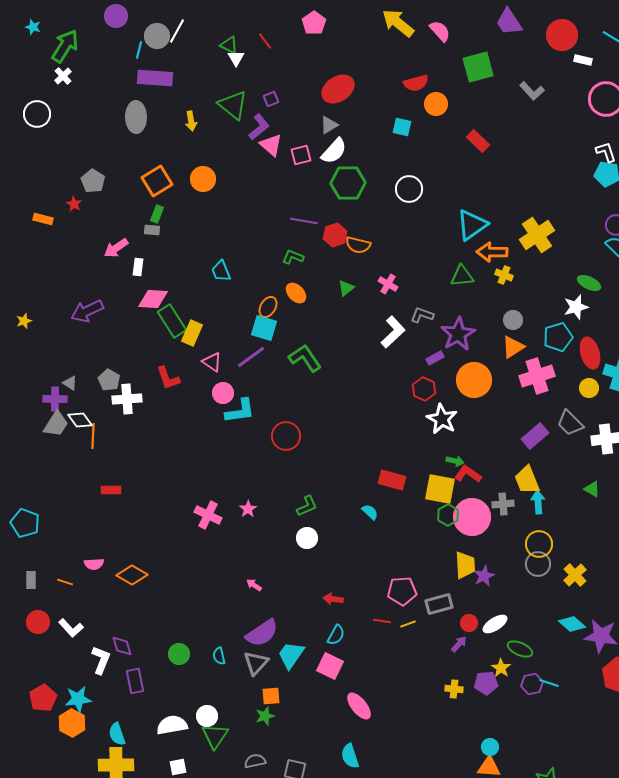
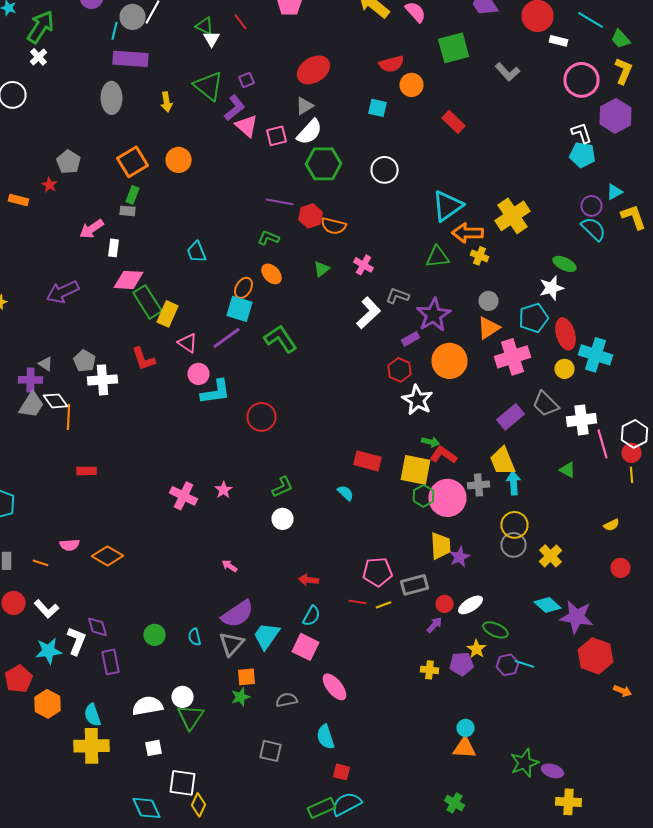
cyan star: (78, 699) -> (48, 651), moved
gray semicircle: (255, 761) -> (286, 700), moved

